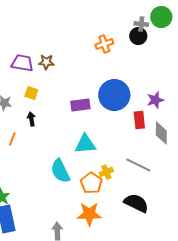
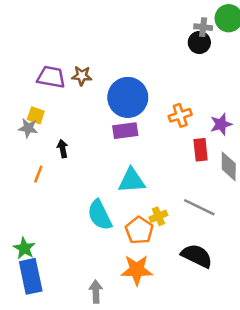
orange cross: (104, 44) -> (180, 115), moved
yellow square: (31, 93) -> (36, 115), moved
blue circle: (114, 95) -> (128, 97), moved

